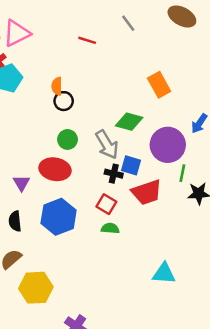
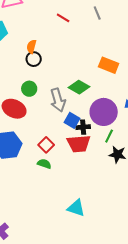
orange rectangle: (159, 85) -> (109, 65), turned -54
black cross: (114, 174) -> (83, 127), moved, turned -32

